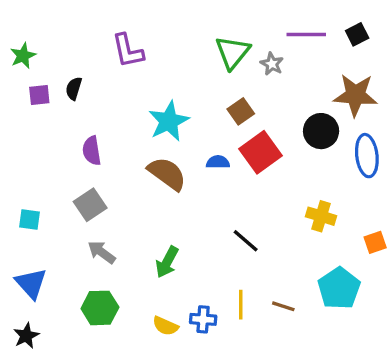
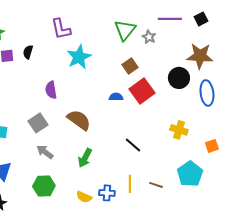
cyan star: (169, 121) -> (79, 57), moved
purple semicircle: (92, 151) -> (51, 90), moved
brown semicircle: (167, 174) -> (79, 120), moved

